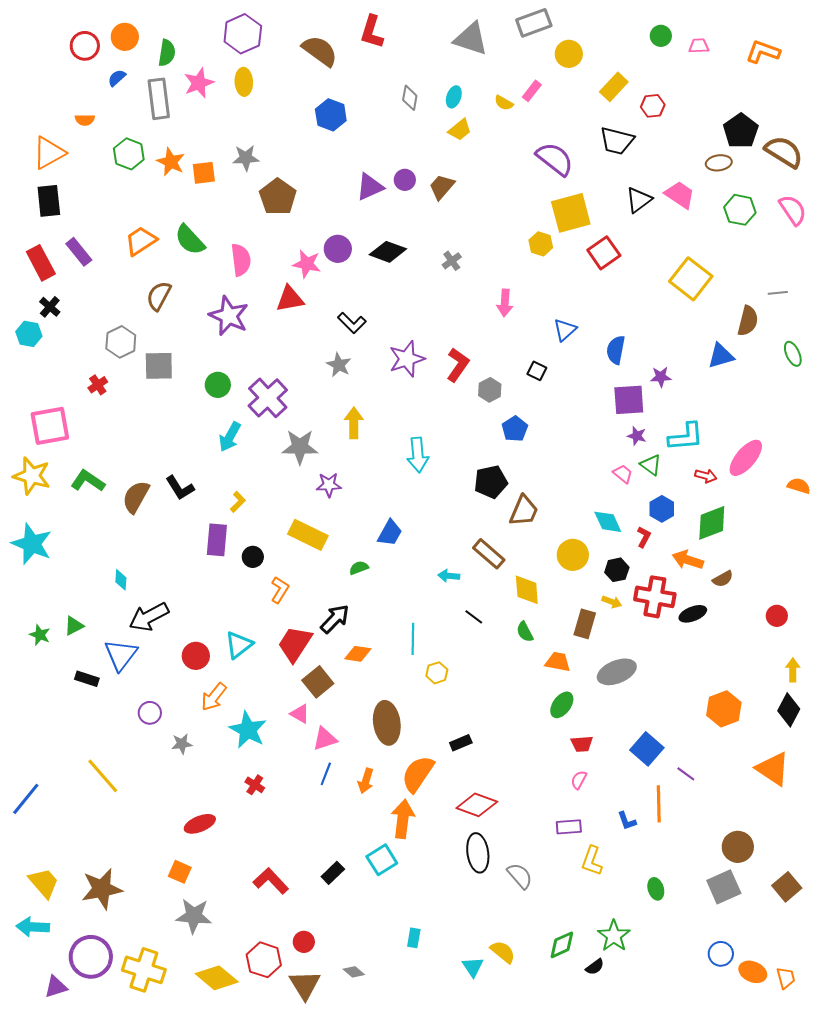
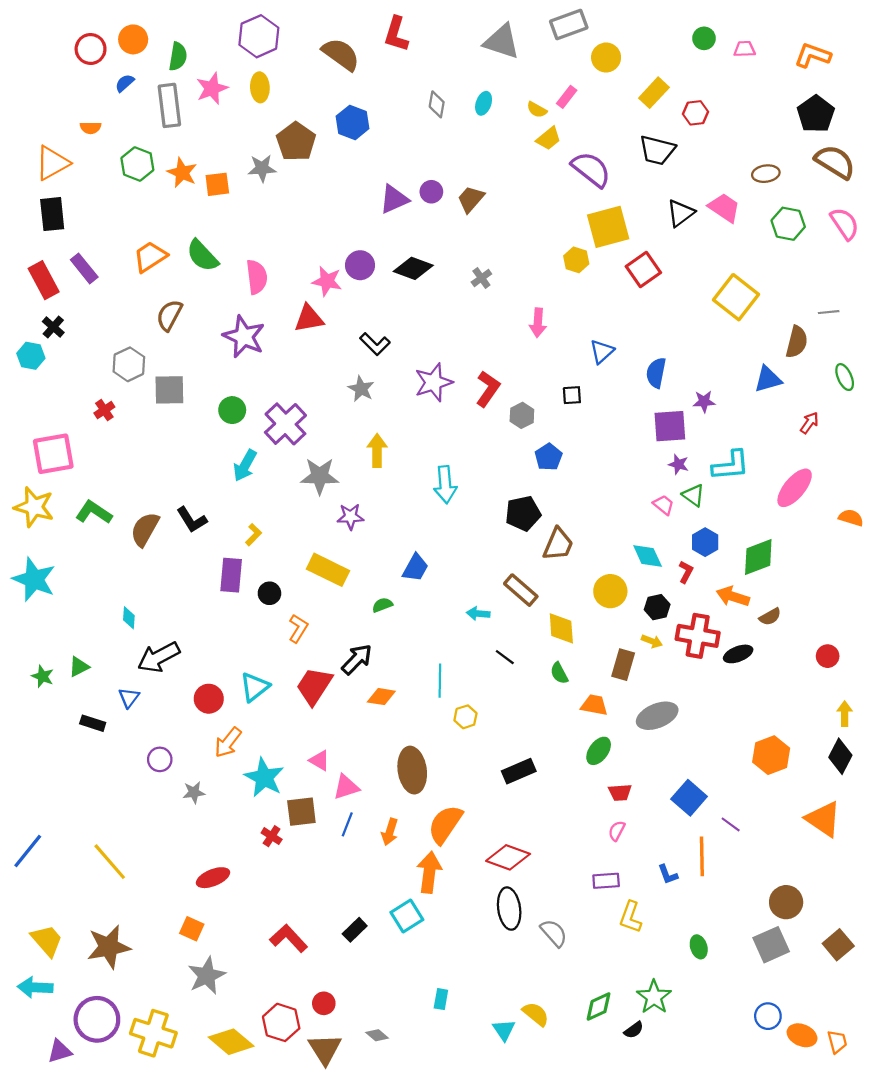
yellow trapezoid: (460, 130) -> (549, 138), moved
black pentagon: (741, 131) -> (816, 114), moved
brown pentagon: (278, 197) -> (296, 142), moved
black square: (537, 371) -> (572, 395), turned -30
red arrow: (706, 476) -> (809, 423), moved, turned -70
blue triangle: (121, 655) -> (129, 698), size x0.6
brown square: (318, 682) -> (301, 812), moved, turned 32
black rectangle: (461, 743) -> (519, 771), moved, size x1.4
yellow line: (103, 776) -> (110, 862), moved
gray star: (194, 916) -> (207, 976), turned -30

